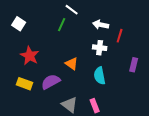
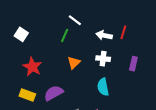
red line: (120, 36) -> (123, 32), moved
orange triangle: (72, 64) -> (74, 63), moved, turned 40
purple rectangle: (134, 65) -> (133, 64), moved

